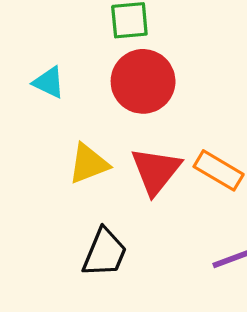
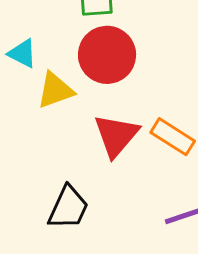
yellow triangle: (89, 164) -> (55, 90), moved

